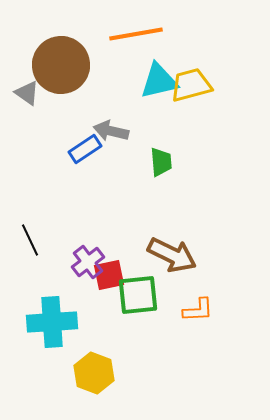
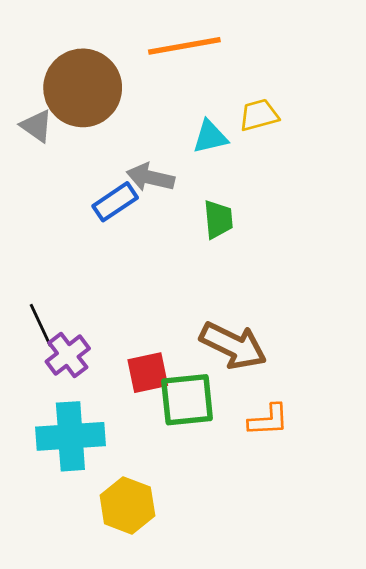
cyan triangle: (159, 81) -> (210, 137), moved, size x0.7
yellow trapezoid: (191, 85) -> (259, 115), size x0.7
purple cross: (88, 262) -> (68, 355), moved

